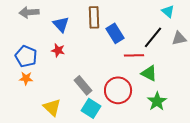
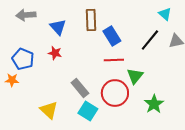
red line: (134, 55) -> (114, 60), moved
green triangle: (149, 73) -> (135, 76), moved, turned 42
orange star: (26, 78) -> (12, 80), moved

